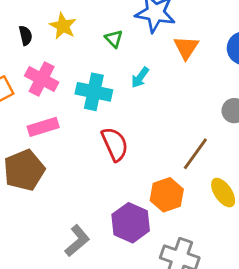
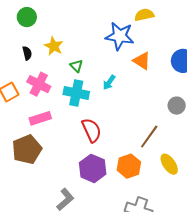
green triangle: (114, 39) -> (76, 66), moved
orange triangle: (186, 48) -> (142, 61), turned -30
purple hexagon: (131, 223) -> (93, 168), moved

